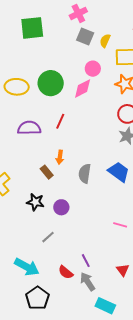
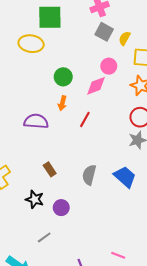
green circle: (51, 83) -> (63, 77), size x0.7
yellow ellipse: (17, 87) -> (31, 44), moved
red line: (60, 121) -> (85, 119), moved
orange arrow: (60, 157) -> (62, 103), moved
pink line: (120, 225) -> (118, 255), moved

